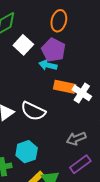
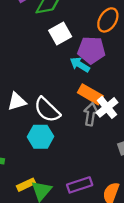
purple pentagon: (54, 50) -> (91, 50), turned 30
gray arrow: (76, 139) -> (91, 114), moved, turned 102
cyan hexagon: (27, 152) -> (40, 137), moved

